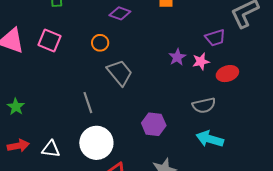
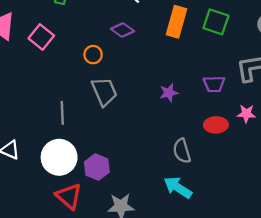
pink star: (201, 61) -> (246, 114), moved
gray semicircle: (204, 105) -> (182, 151), turned 70
purple hexagon: (154, 124) -> (97, 167), moved

